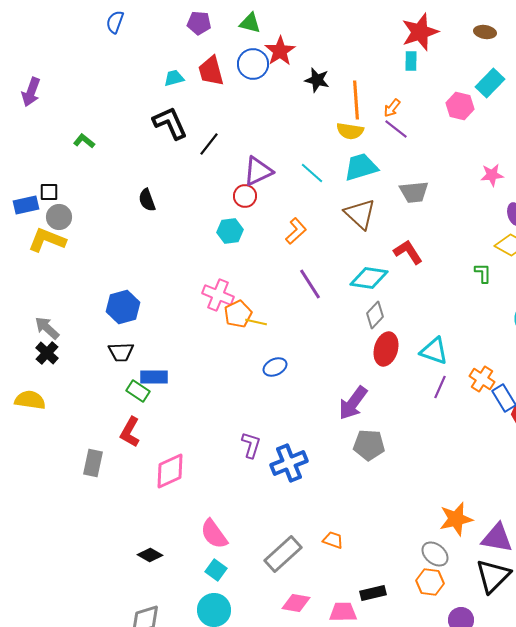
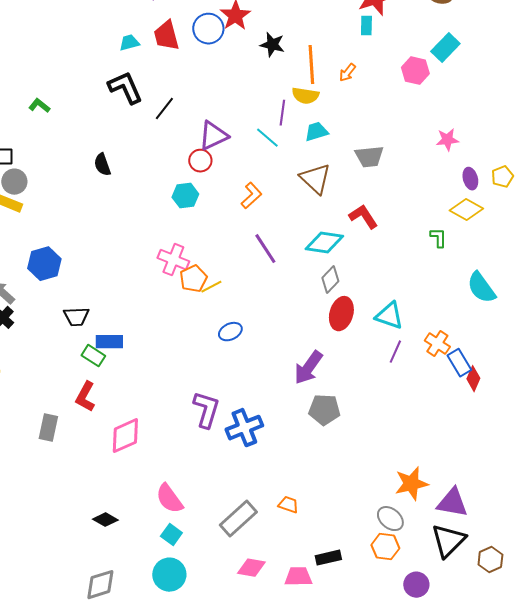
purple line: (396, 129) -> (282, 113), moved, turned 60
cyan trapezoid: (361, 167) -> (316, 132), size x0.7
blue hexagon: (123, 307) -> (44, 264), moved
yellow line: (256, 322) -> (211, 287), turned -40
purple L-shape: (251, 445) -> (206, 410), size x1.4

